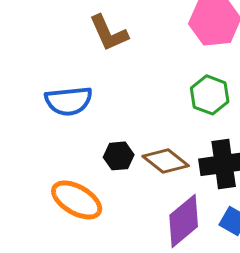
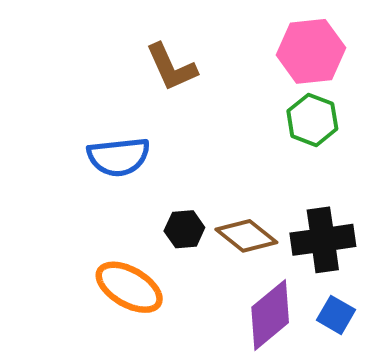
green hexagon: (210, 95) -> (312, 120), moved

